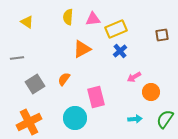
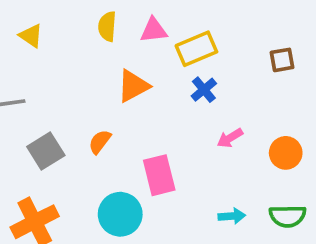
orange circle: (151, 92) -> (286, 153), moved
green semicircle: (165, 119) -> (288, 216), turned -126

